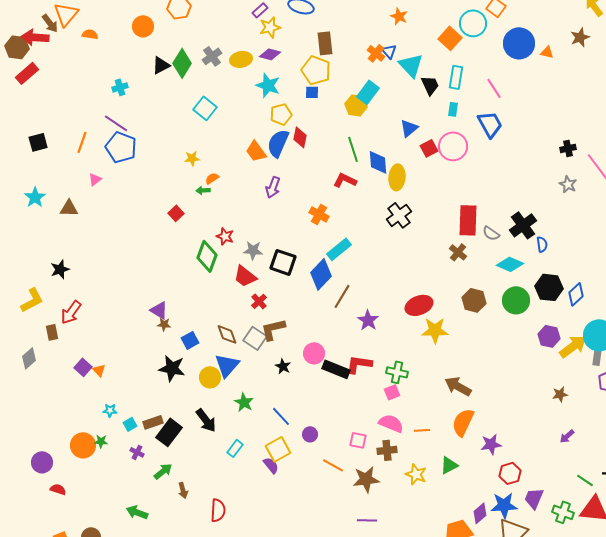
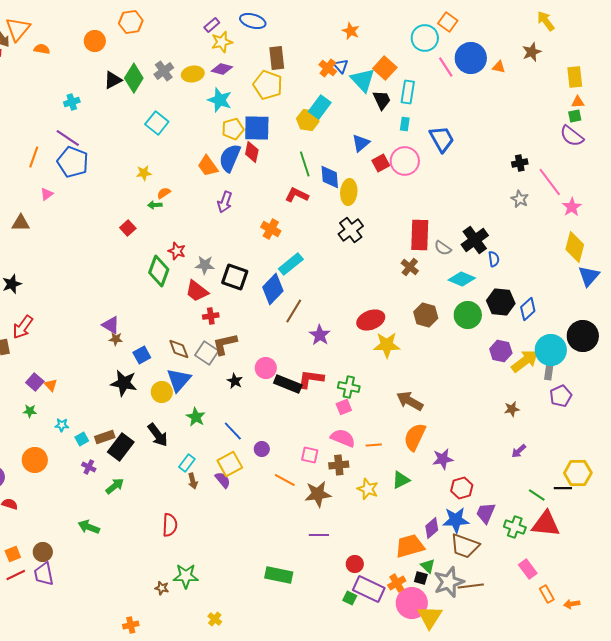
orange square: (450, 38) -> (385, 68), moved
pink line: (494, 88) -> (446, 67), moved
blue square: (312, 92) -> (257, 128), moved, size x2.0
red cross: (259, 301) -> (211, 316), turned 35
green star: (101, 441) -> (30, 411), moved
brown arrow: (183, 490) -> (193, 481), moved

